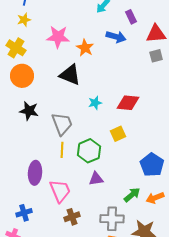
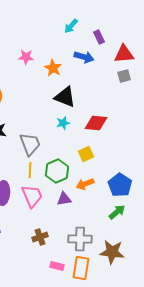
pink star: (58, 37) -> (26, 57), size x0.7
black triangle: (70, 75) -> (65, 97), moved
pink trapezoid: (60, 191) -> (32, 196), moved
green arrow: (132, 195) -> (117, 212), moved
orange arrow: (155, 198) -> (85, 184), moved

